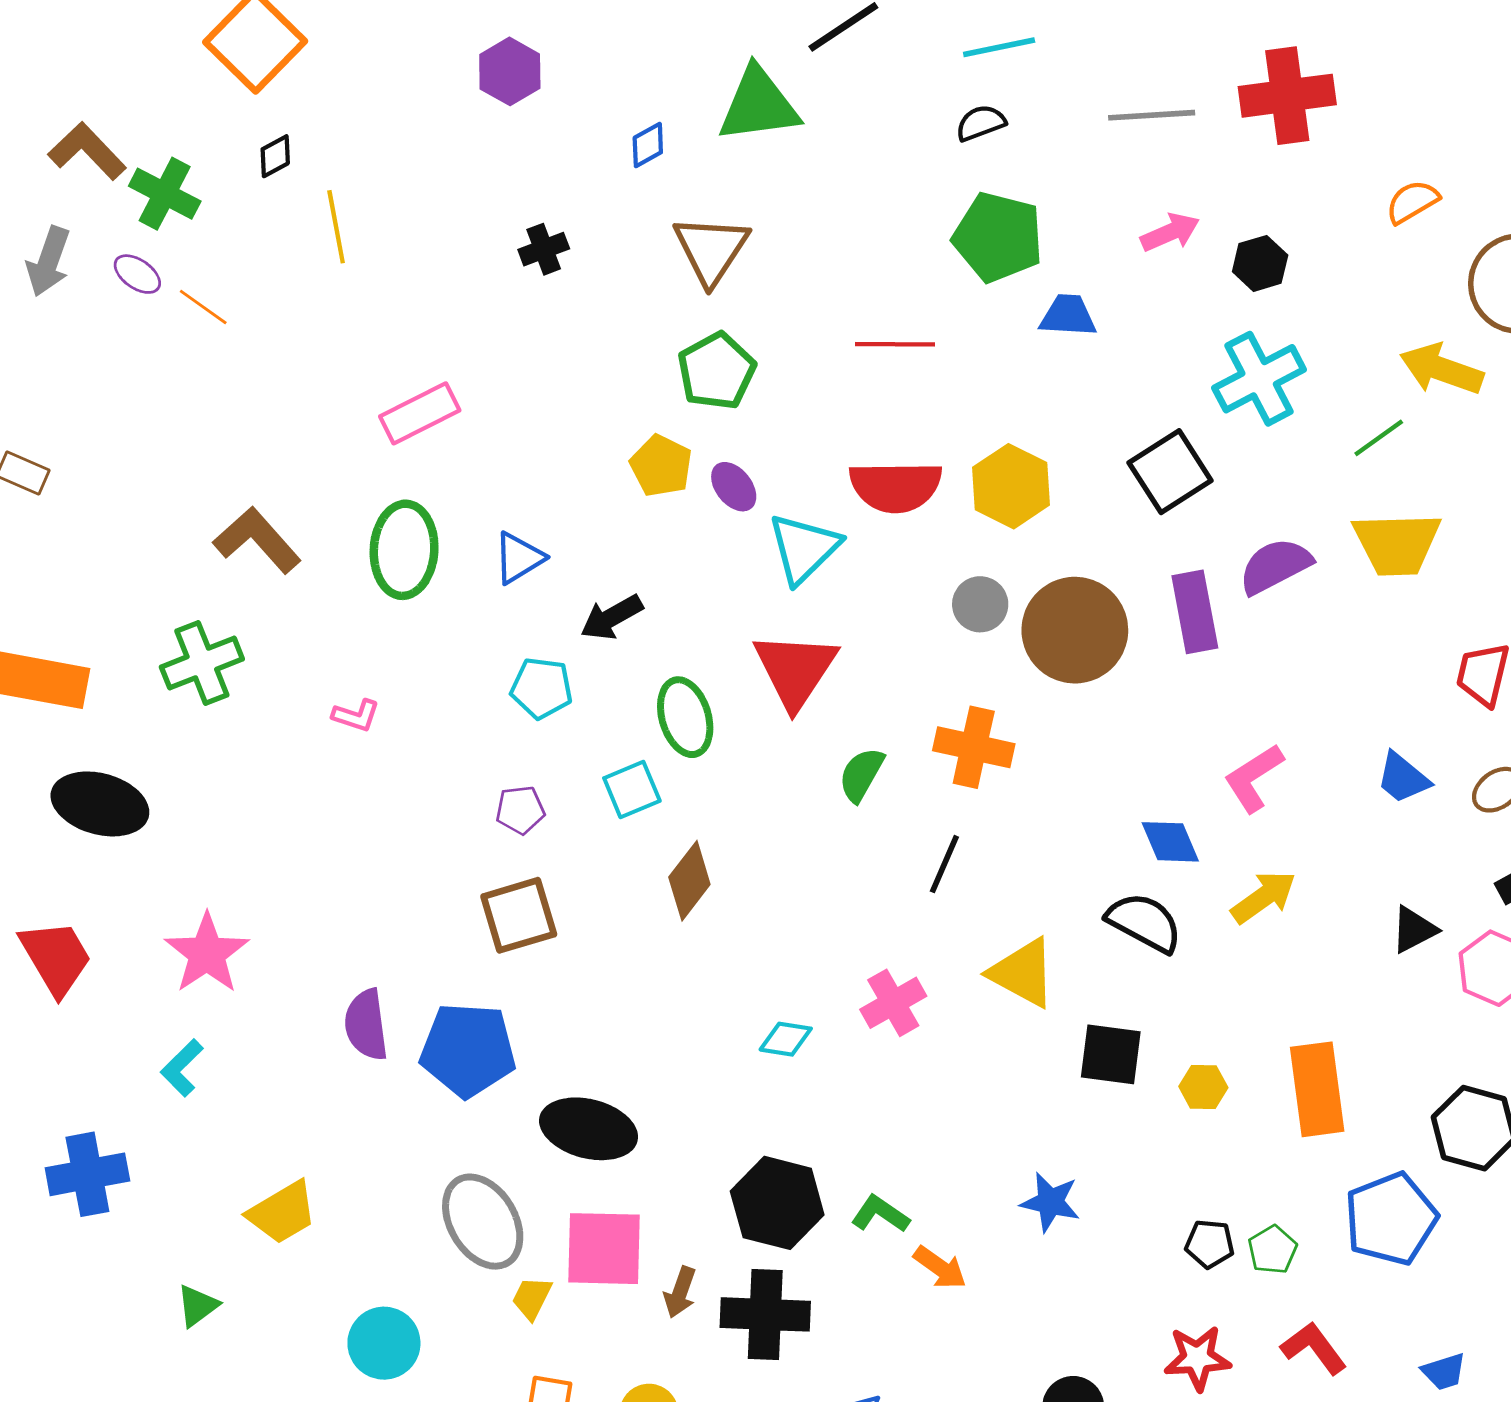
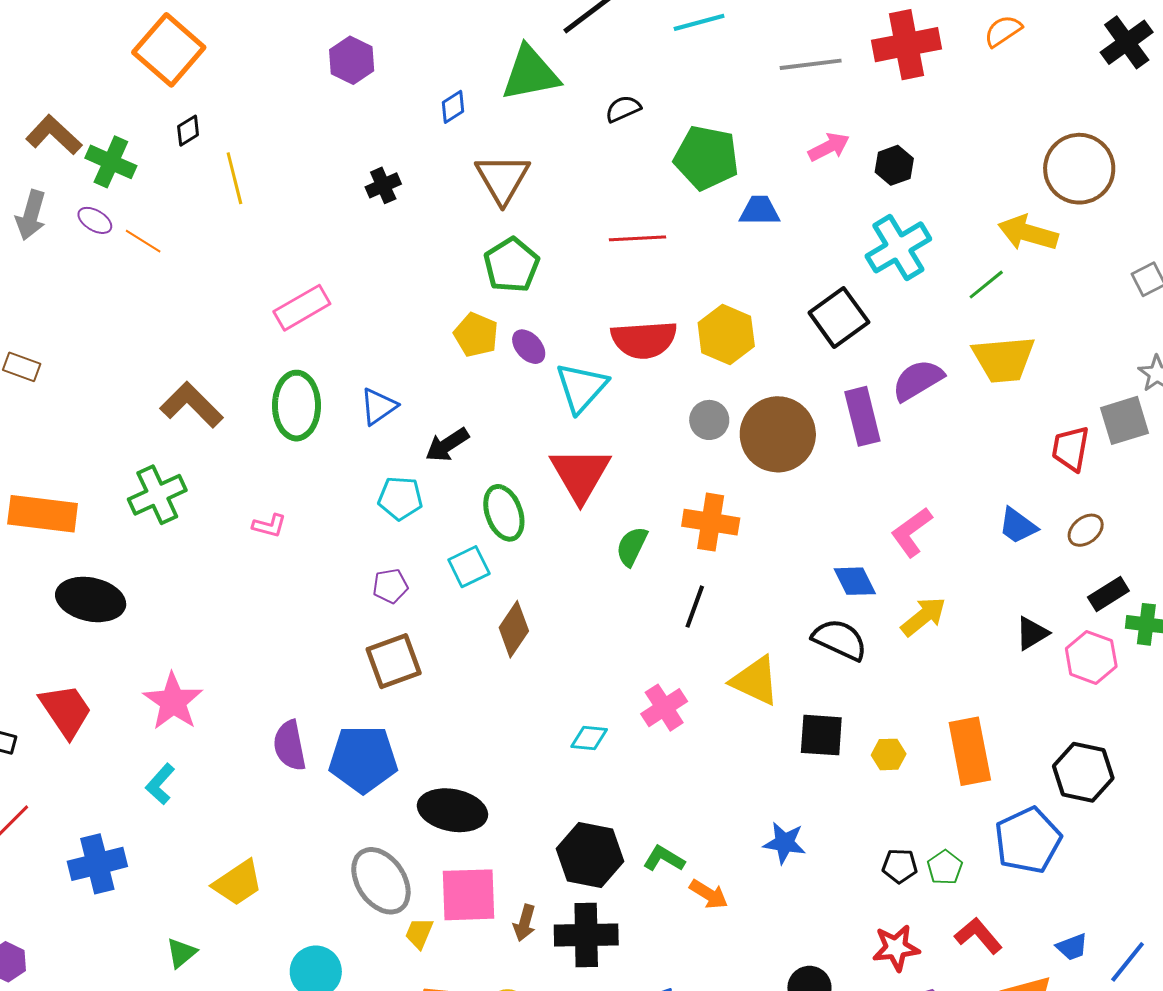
black semicircle: (981, 123) -> (623, 109), moved
orange semicircle: (1412, 202) -> (1003, 31), moved

